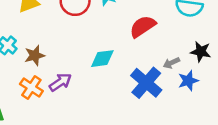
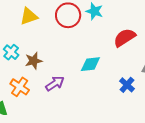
blue cross: (146, 83) -> (127, 85), size x0.6
orange cross: (31, 87) -> (20, 87), moved

